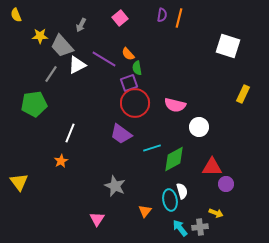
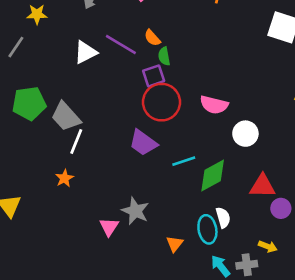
gray trapezoid: (62, 46) -> (66, 117), moved
gray line: (51, 74) -> (16, 47), moved
pink triangle: (97, 219) -> (109, 227), moved

